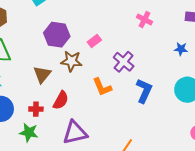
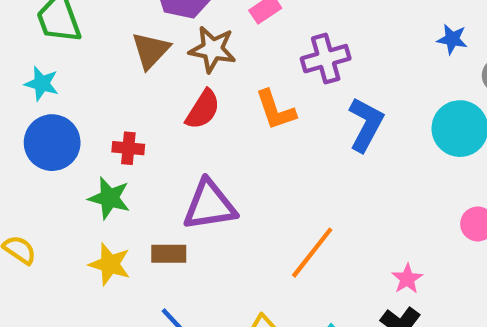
purple cross: (124, 62) -> (326, 59), turned 30
brown triangle: (42, 74) -> (151, 50), moved
red semicircle: (61, 100) -> (203, 109), moved

